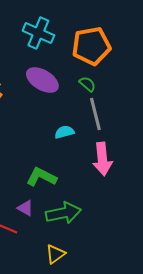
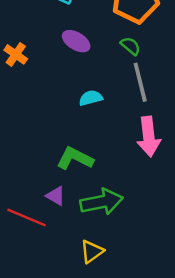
purple ellipse: (42, 80) -> (76, 41), size x0.7
cyan semicircle: (64, 132) -> (91, 98), moved

